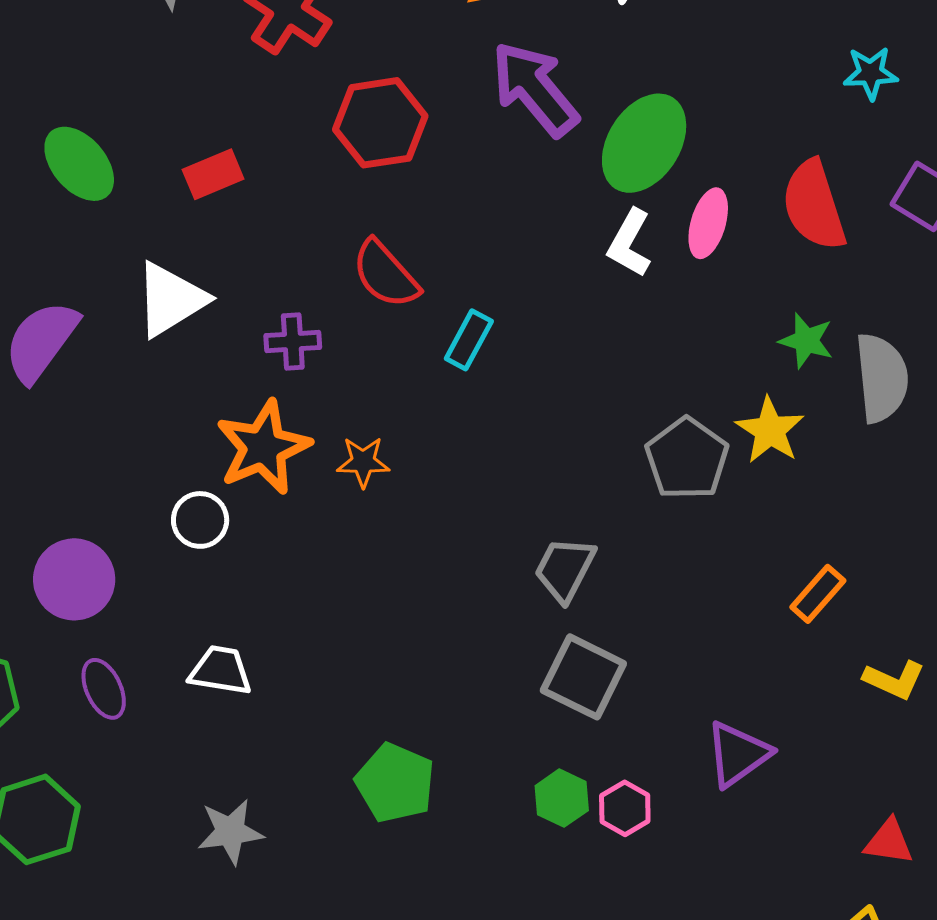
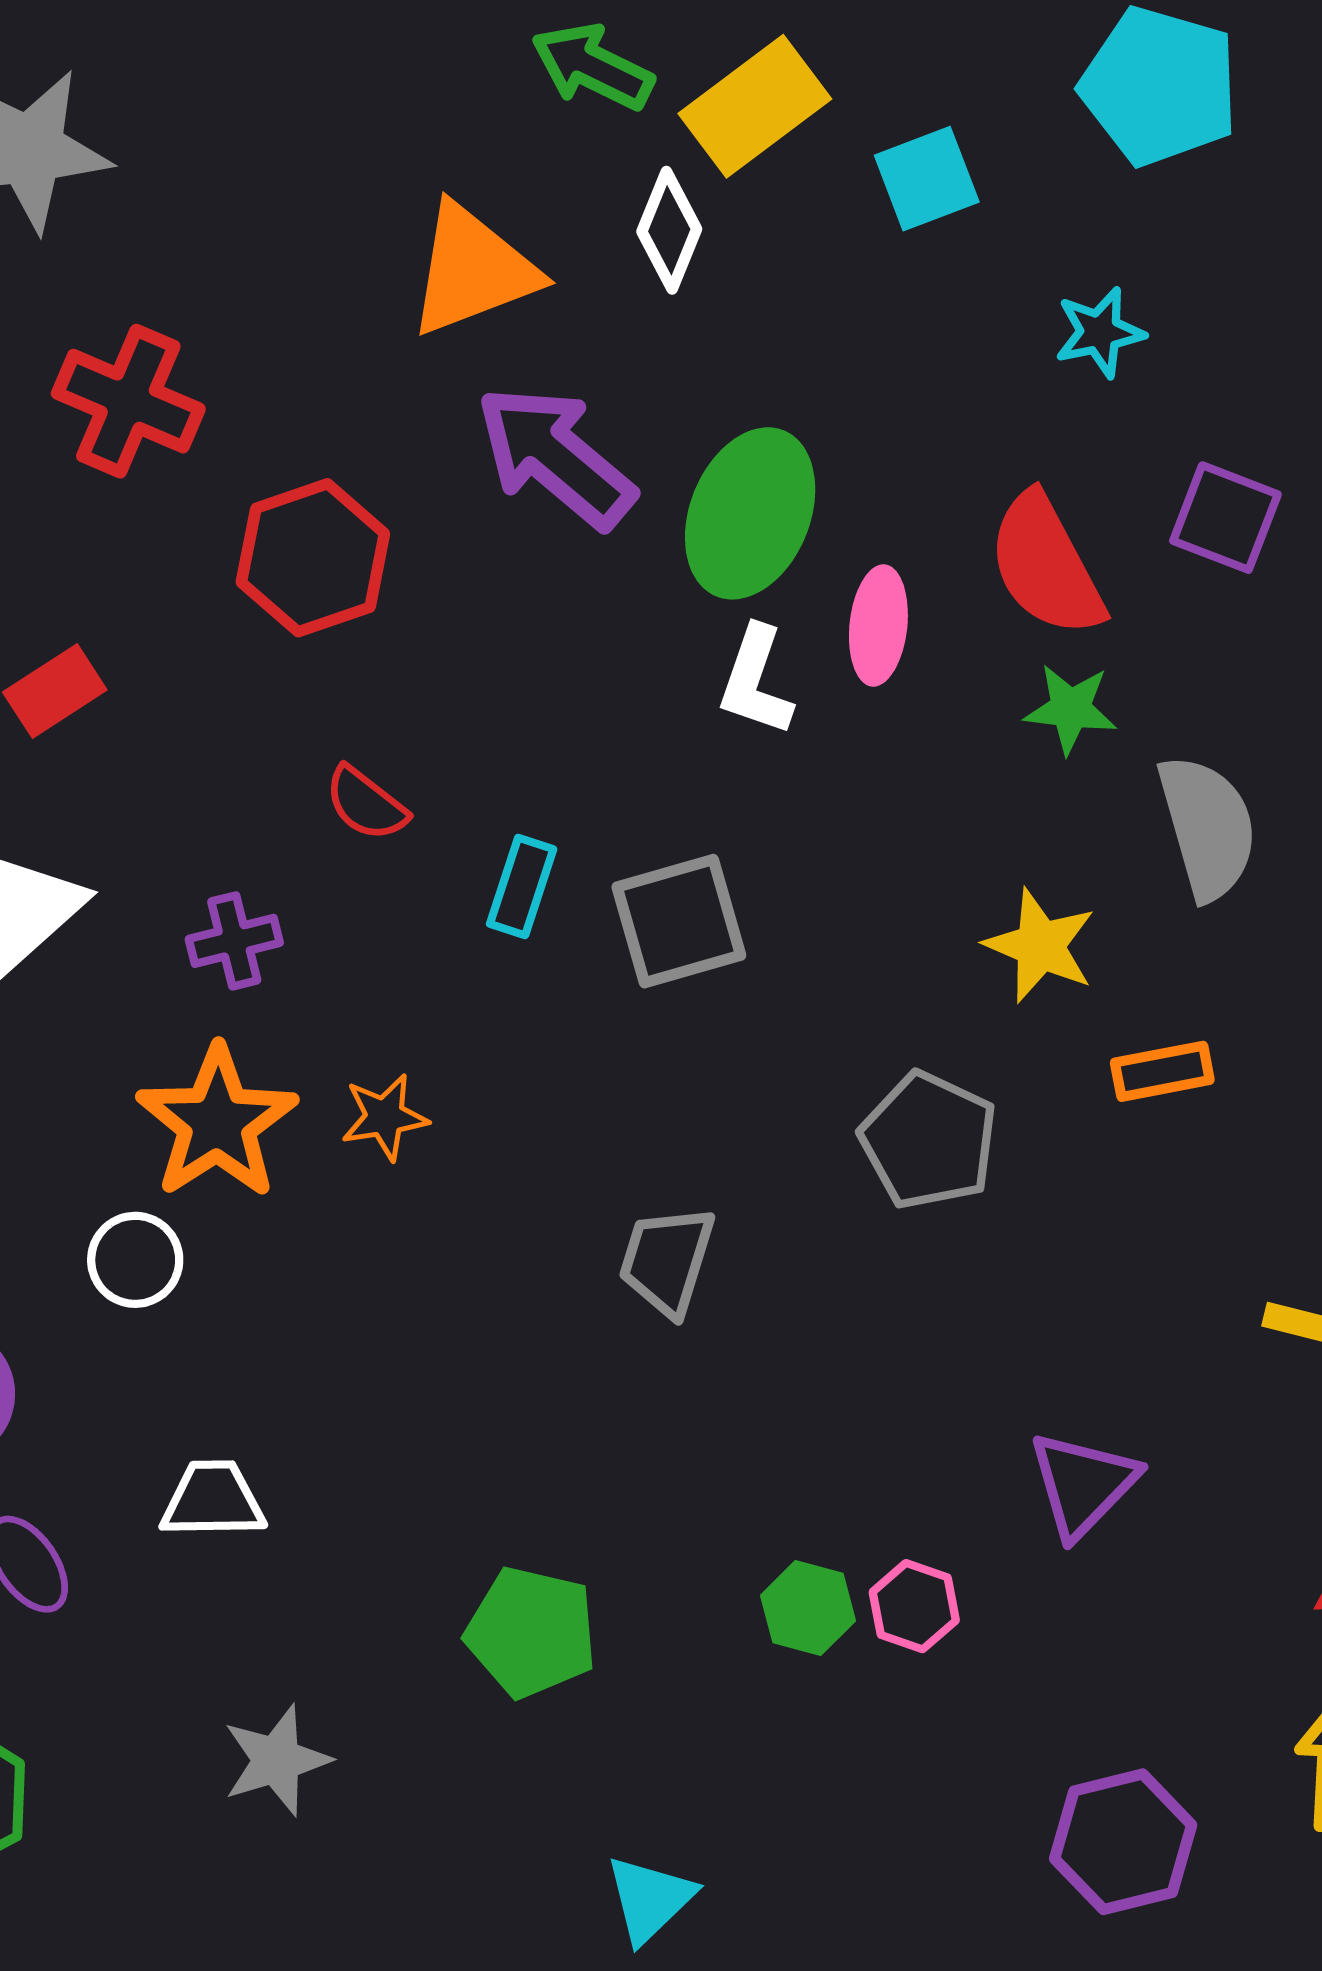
red semicircle: (385, 274) -> (366, 804), size x0.7
green star: (806, 341) -> (1071, 709), moved
gray pentagon: (687, 459) -> (929, 1140), moved
gray trapezoid: (565, 569) -> (667, 1260), moved
orange rectangle: (818, 594) -> (1162, 1071), moved, turned 48
gray square: (583, 677) -> (679, 921), moved, turned -32

